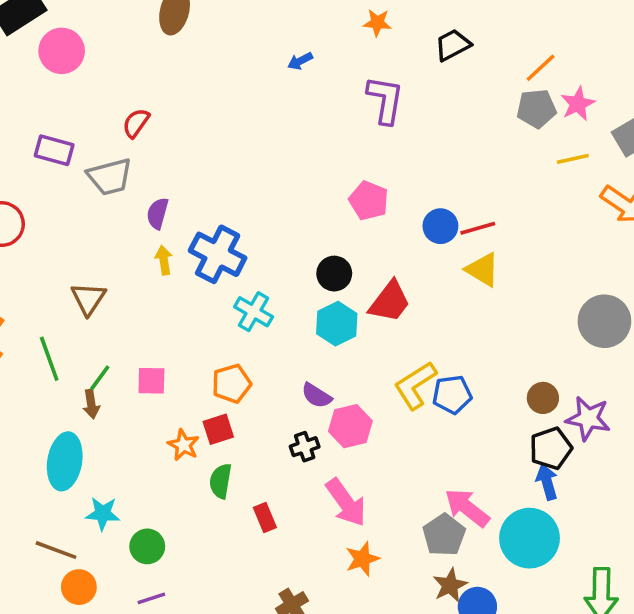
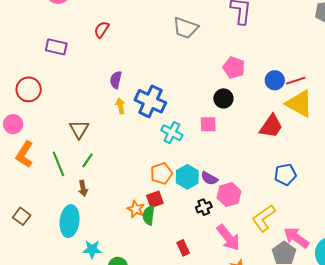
gray trapezoid: (110, 177) -> (186, 28), moved, turned 36
yellow triangle: (483, 270) -> (299, 104), size x1.4
black circle: (334, 274) -> (223, 98), moved
red trapezoid: (390, 302) -> (271, 126), moved
cyan hexagon: (337, 324) -> (187, 177), moved
green line: (100, 378) -> (87, 160), moved
pink square: (151, 381) -> (208, 124), moved
yellow L-shape: (415, 385) -> (264, 218), moved
green semicircle: (221, 481) -> (149, 215), moved

